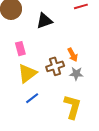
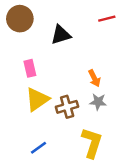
brown cross: (55, 66) -> (67, 107), moved
blue line: (32, 98) -> (38, 148), moved

